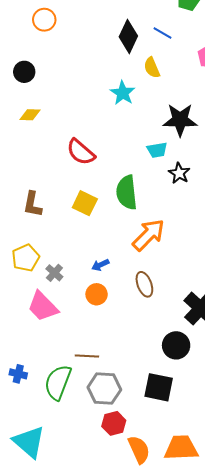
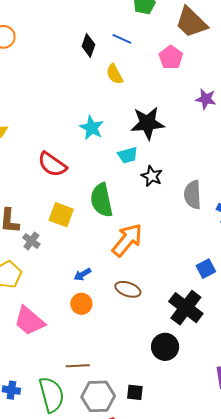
black diamond: (128, 36) -> (88, 45), size x0.7
cyan star: (123, 93) -> (92, 128), moved
gray cross: (54, 273) -> (31, 241), moved
brown ellipse: (144, 284) -> (128, 289), turned -45
green semicircle: (58, 382) -> (51, 395), turned 150
black square: (159, 387) -> (135, 392), moved, size x0.6

